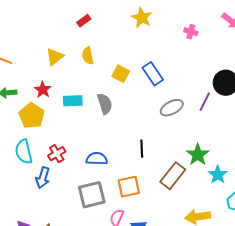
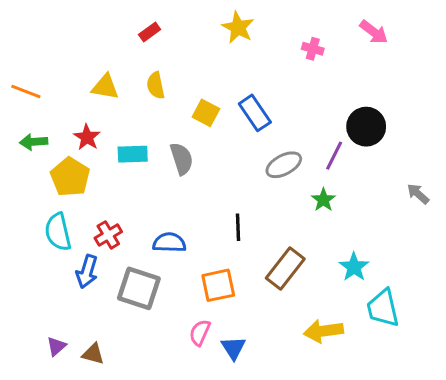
yellow triangle: (55, 57) -> (105, 87), turned 48
green star: (198, 155) -> (323, 200), moved, size x0.7
gray square: (92, 195) -> (139, 288), moved, turned 32

